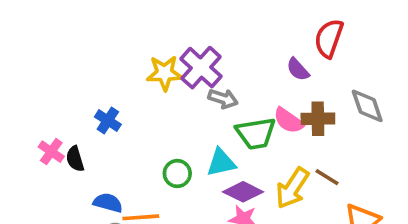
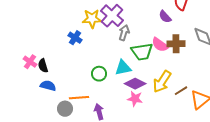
gray arrow: (223, 99) -> (124, 33), turned -91
blue cross: (108, 121) -> (75, 38), moved
brown line: (327, 177) -> (181, 91), moved, turned -64
blue semicircle: (108, 203) -> (48, 86), moved

